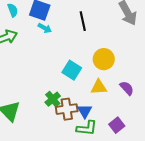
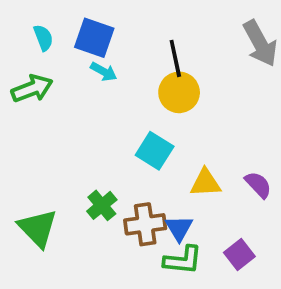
yellow circle: (104, 59) -> (179, 92), moved
green cross: (53, 99) -> (102, 205), moved

